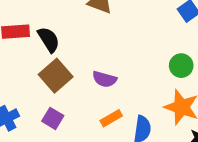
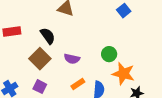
black semicircle: (49, 40) -> (48, 36), moved
green circle: (181, 66) -> (109, 54), moved

